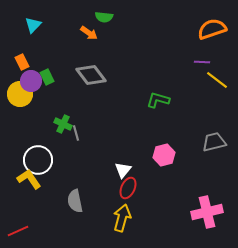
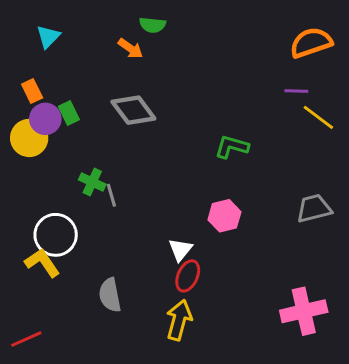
pink hexagon: (164, 155) -> (224, 216), moved

